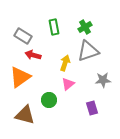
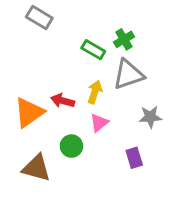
green rectangle: (54, 27) -> (93, 50), moved, turned -49
gray rectangle: (23, 36) -> (39, 18), moved
red arrow: (33, 55) -> (63, 101), moved

